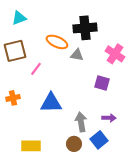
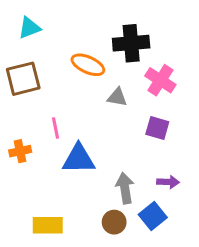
pink cross: (115, 54) -> (160, 80), moved
gray triangle: (77, 55) -> (117, 97), moved
pink line: (36, 69) -> (56, 128), moved, turned -48

